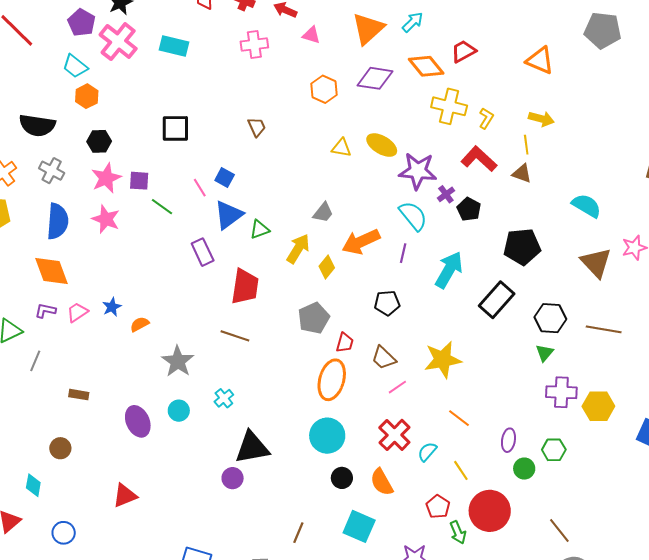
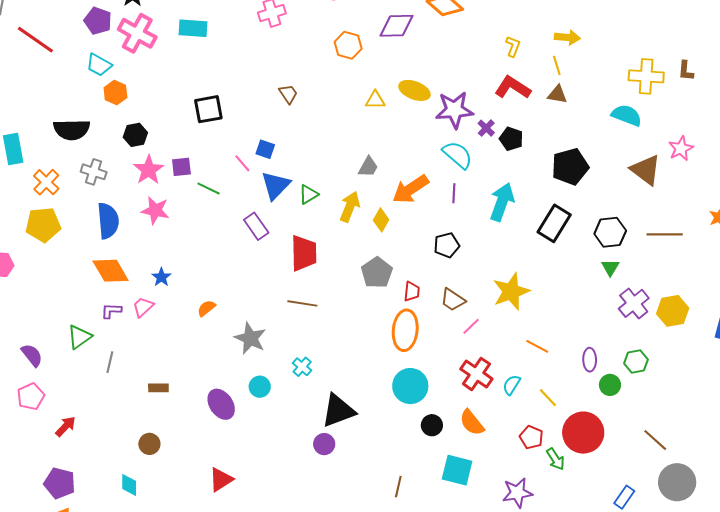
yellow cross: (449, 106) -> (646, 76), moved
blue star: (112, 307) -> (161, 277), moved
purple cross: (561, 392) -> (634, 303), turned -32

